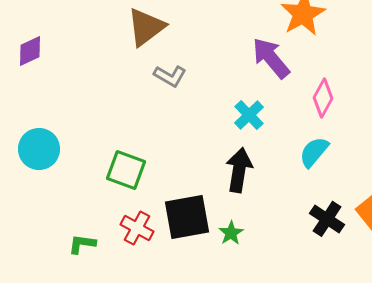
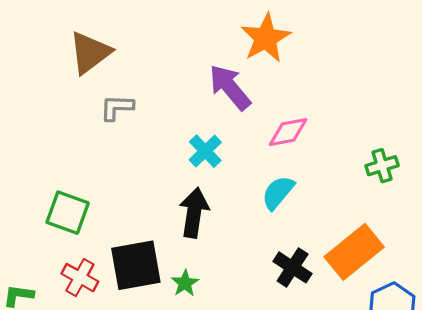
gray L-shape: (170, 76) -> (117, 107), turned 152
pink diamond: (323, 98) -> (288, 132), turned 51

